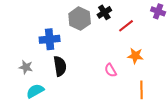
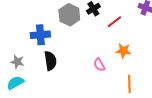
cyan semicircle: (35, 91) -> (15, 83), moved

